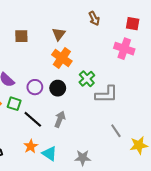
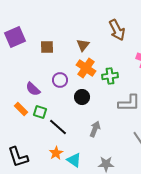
brown arrow: (94, 18) -> (117, 30), size x1.5
green cross: (87, 79) -> (110, 76), moved, turned 35
purple circle: (35, 87) -> (60, 80), moved
gray arrow: (60, 119) -> (95, 129), moved

